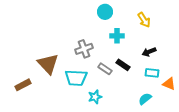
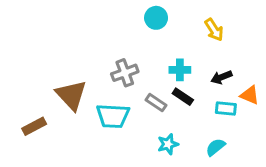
cyan cross: (117, 36) -> (180, 70), moved
orange triangle: (169, 84) -> (250, 95), moved
cyan star: (95, 97) -> (168, 144), moved

